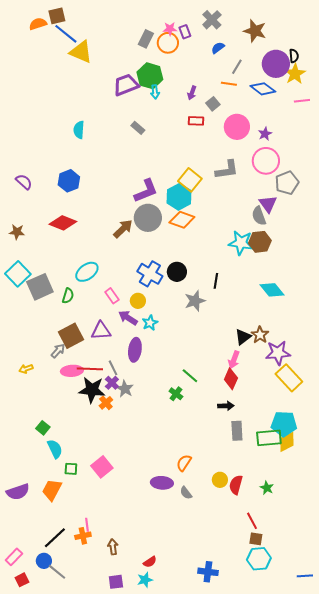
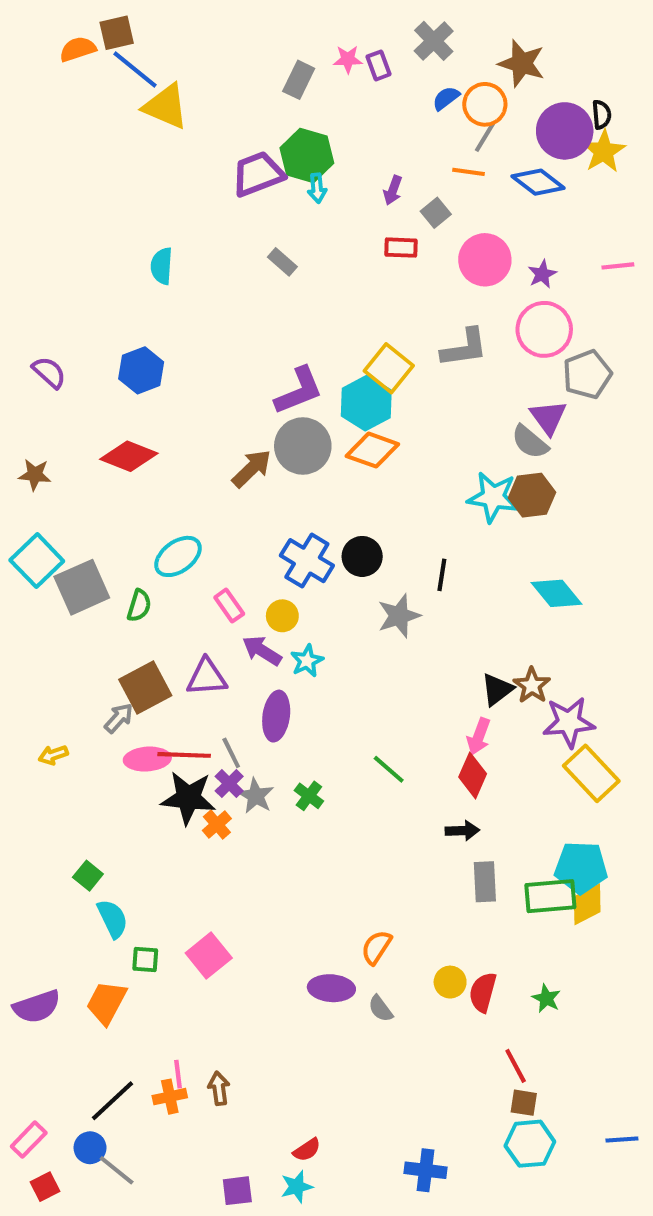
orange circle: (168, 43) -> (485, 104), moved
pink line: (302, 101) -> (618, 266), moved
gray semicircle: (259, 216) -> (530, 442), turned -30
green cross: (176, 394) -> (309, 796), moved
brown arrow: (113, 547) -> (219, 1088), moved
blue line: (305, 576) -> (622, 1140), moved

